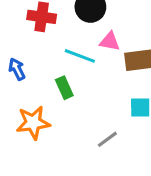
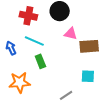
cyan line: (80, 56) -> (34, 41), moved

